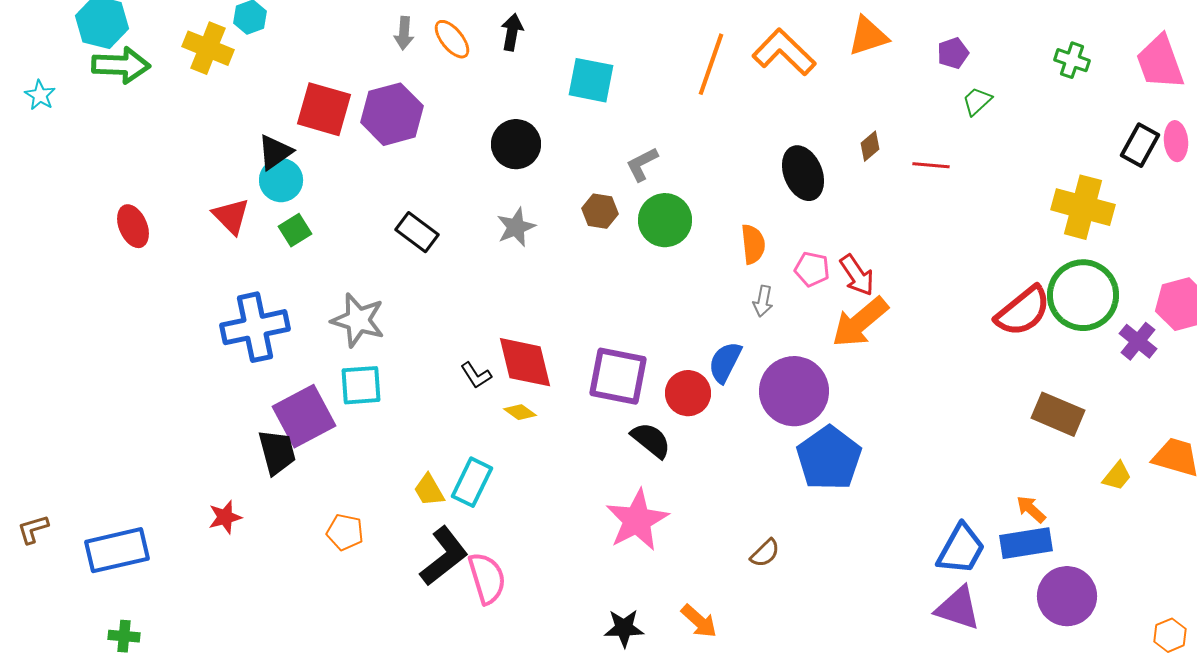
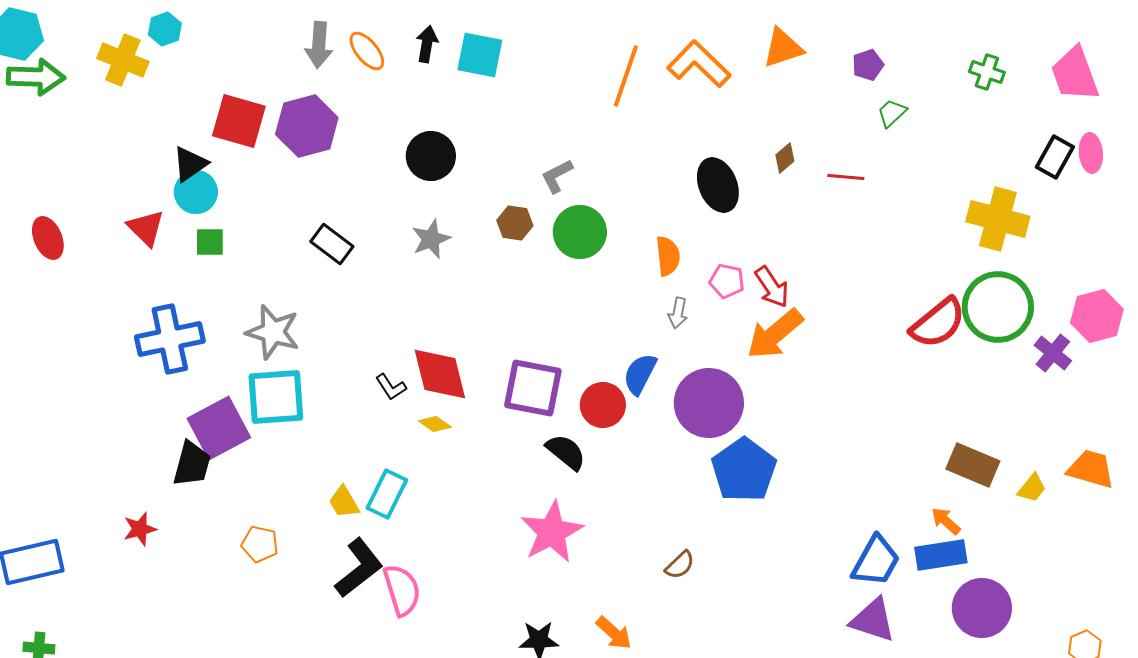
gray arrow: (404, 33) -> (319, 45), size x1.4
cyan square: (591, 80) -> (480, 55), moved
green square: (295, 230) -> (210, 242), turned 32
cyan square: (361, 385) -> (276, 397), size x1.4
brown rectangle: (1058, 414) -> (973, 465), moved
black trapezoid: (277, 452) -> (192, 464), turned 30

